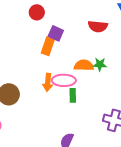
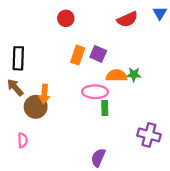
red semicircle: (98, 26) -> (127, 19), moved, turned -30
purple square: (56, 33) -> (98, 54), moved
orange arrow: (48, 82) -> (44, 94), moved

